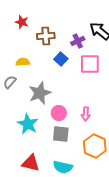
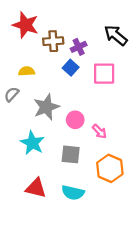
red star: (22, 22) -> (25, 25), size x1.6
purple cross: (78, 41) -> (79, 47), moved
pink circle: (59, 113) -> (75, 120), moved
pink arrow: (86, 114) -> (99, 131), turned -48

